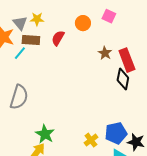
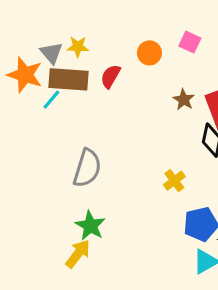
brown rectangle: (31, 40) -> (68, 79), size x1.4
gray semicircle: (19, 97) -> (87, 168), moved
yellow cross: (91, 140) -> (174, 181), moved

